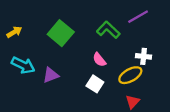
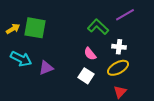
green square: (61, 33) -> (35, 28), moved, turned -30
white cross: (144, 56) -> (119, 47), moved

